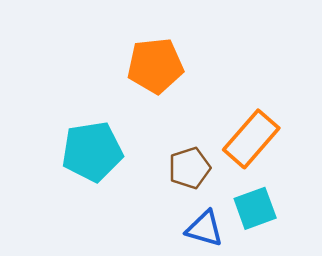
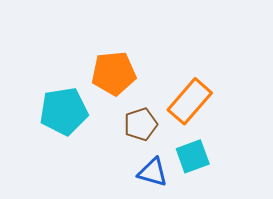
orange pentagon: (155, 66) -> (114, 73), moved

